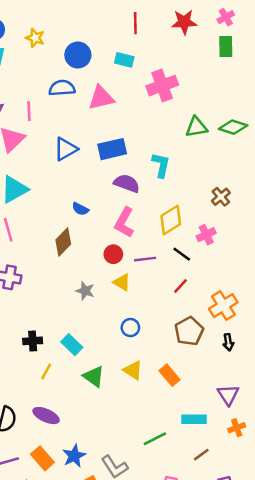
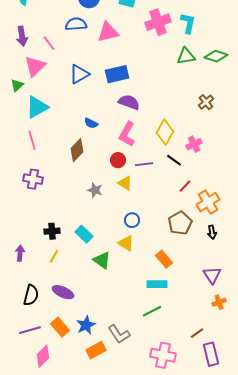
pink line: (29, 111) -> (49, 43), turned -35
cyan L-shape: (161, 165) -> (188, 23), moved
brown cross: (221, 197) -> (206, 102), moved
yellow diamond: (171, 220) -> (165, 132), turned -30
red line: (181, 286) -> (185, 186), moved
yellow triangle: (133, 370) -> (126, 243), moved
yellow line: (46, 372) -> (54, 256), moved
cyan rectangle: (194, 419) -> (157, 284), moved
brown line: (201, 455) -> (197, 333), moved

